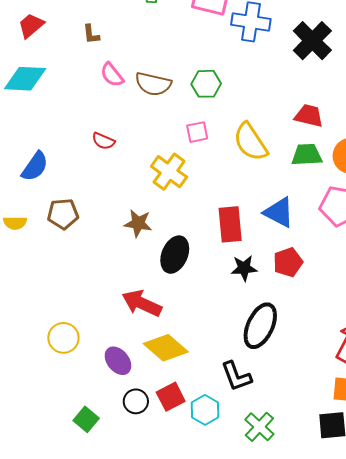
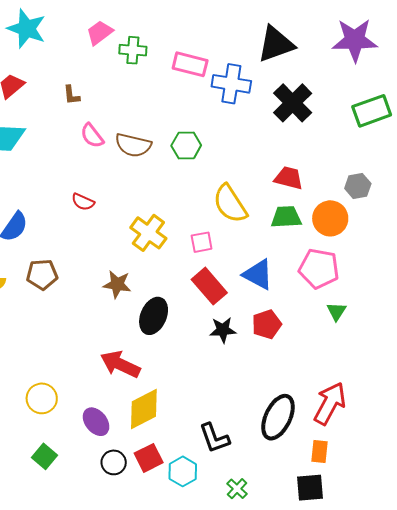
pink square: (197, 132) -> (202, 242), moved
red rectangle: (230, 224) -> (209, 286), turned -36
black ellipse: (260, 326) -> (278, 417), moved
yellow diamond: (166, 348) -> (144, 409), turned -69
green square: (86, 419) -> (45, 456), moved
green cross: (259, 427) -> (237, 489), size x0.7

